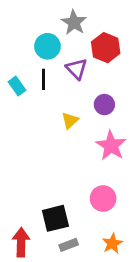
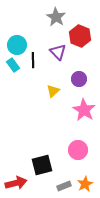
cyan circle: (47, 46) -> (17, 45), moved
red arrow: (21, 242) -> (16, 183), turned 75
gray rectangle: (69, 245) -> (64, 186), moved

